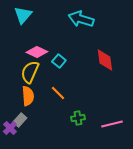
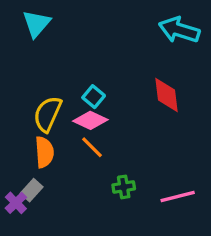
cyan arrow: (81, 19) -> (179, 30), moved
pink diamond: (37, 52) -> (90, 120), moved

